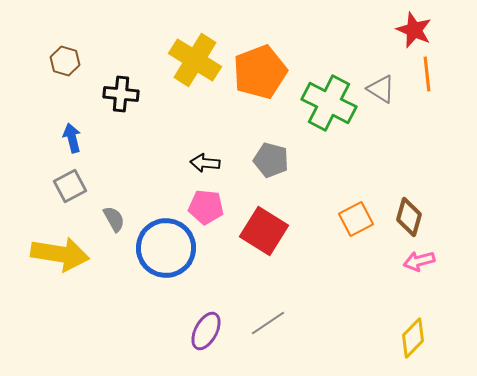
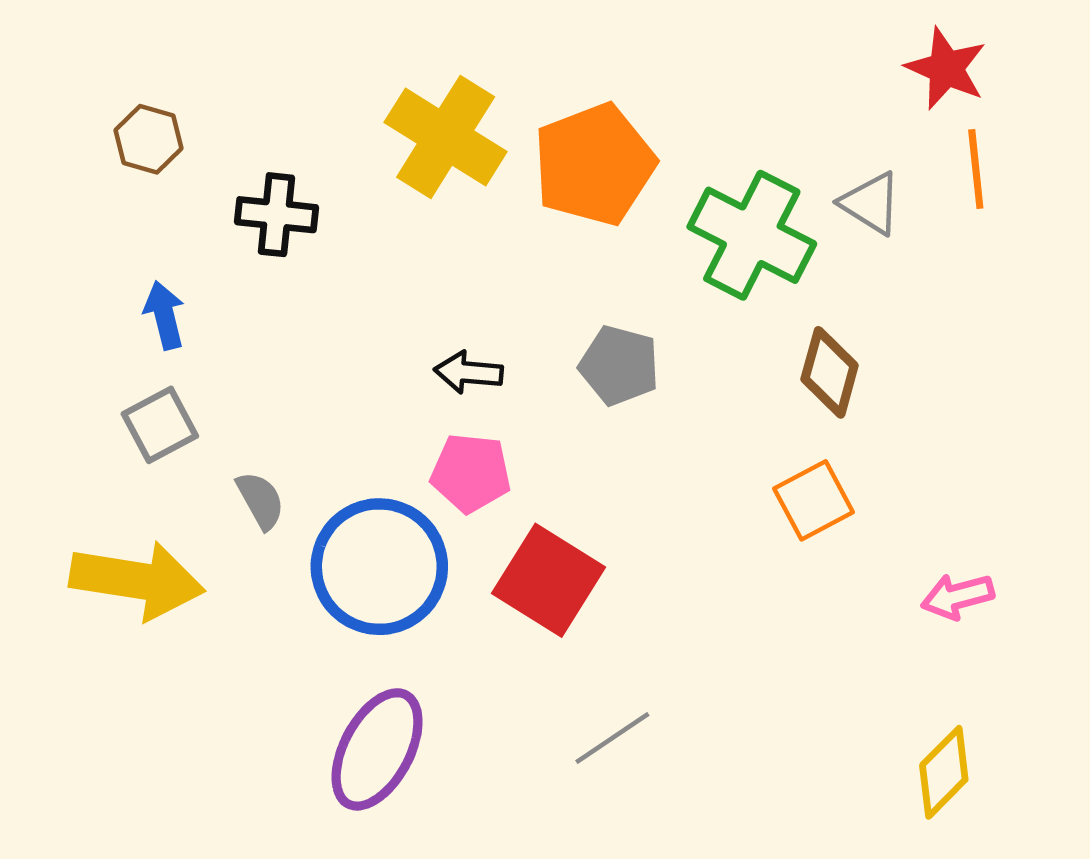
brown diamond: (409, 217) -> (830, 372), moved
red square: (264, 231) -> (548, 580), moved
purple ellipse: (206, 331) -> (377, 749), moved, size x1.4

